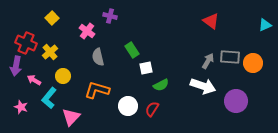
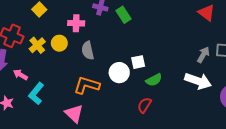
pink cross: (87, 31) -> (76, 23), turned -35
green rectangle: (132, 50) -> (123, 15), moved
yellow circle: (63, 76) -> (59, 43), moved
white circle: (128, 106) -> (119, 73), moved
pink triangle: (71, 117) -> (74, 114), moved, turned -30

